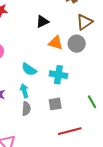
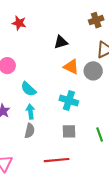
cyan semicircle: (29, 69) -> (28, 89), moved
gray square: (55, 104) -> (69, 131), moved
red line: (70, 131) -> (57, 160), moved

